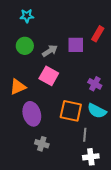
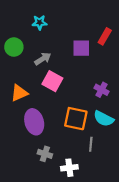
cyan star: (27, 16) -> (40, 22), moved
green circle: (25, 46) -> (14, 47), moved
gray arrow: (50, 51) -> (43, 59), moved
white cross: (91, 157) -> (69, 168), moved

